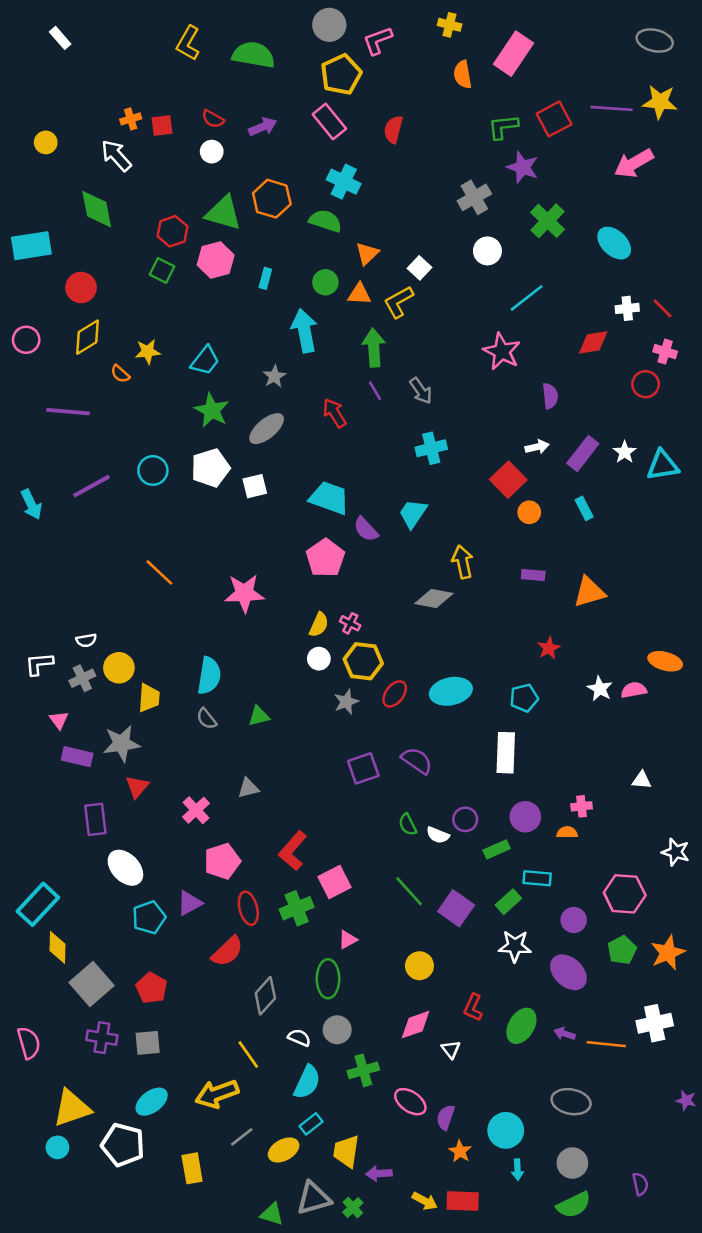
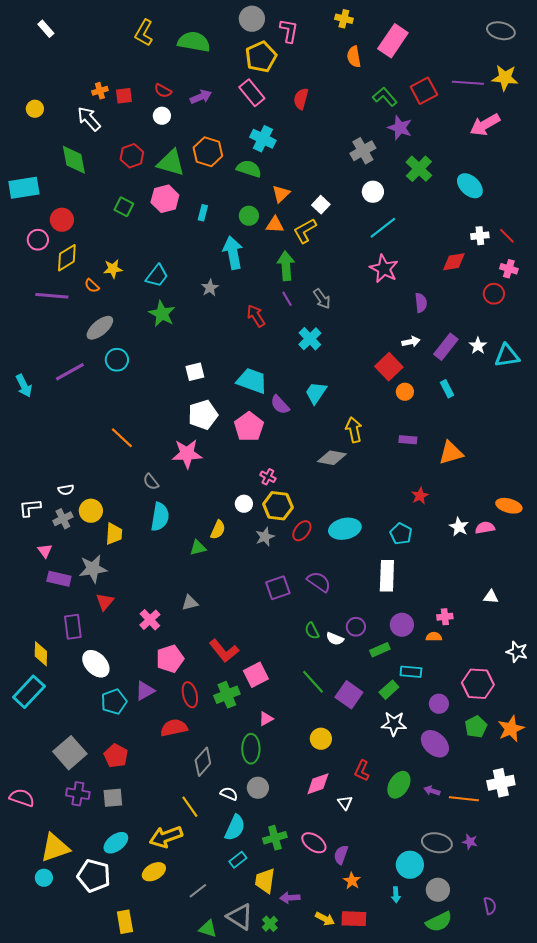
pink L-shape: (378, 41) -> (289, 31), turned 120
green L-shape: (503, 127) -> (385, 97), turned 55
red hexagon: (172, 231) -> (132, 156), moved
cyan line: (527, 298) -> (383, 228), moved
pink circle: (26, 340) -> (38, 240), moved
purple line: (68, 412) -> (52, 296), moved
gray ellipse: (267, 429) -> (100, 328), moved
cyan cross: (431, 448) -> (310, 339), moved, turned -30
white pentagon: (210, 468) -> (203, 415), moved
yellow semicircle: (319, 625) -> (218, 530), moved
cyan pentagon: (524, 698) -> (401, 534), turned -30
gray semicircle: (206, 719) -> (151, 482), moved
red L-shape: (293, 851) -> (224, 651), turned -80
yellow diamond: (57, 947) -> (41, 654), moved
red semicircle: (227, 951) -> (174, 728), turned -148
pink semicircle: (29, 1043) -> (22, 798), turned -55
green cross: (363, 1070) -> (275, 838), moved
purple star: (686, 1100) -> (470, 842), moved
cyan circle: (506, 1130) -> (410, 865), moved
gray line: (242, 1137) -> (198, 891), moved
yellow ellipse: (284, 1150) -> (154, 872), moved
yellow rectangle: (192, 1168) -> (125, 922), moved
gray triangle: (314, 1198) -> (240, 917), turned 48

